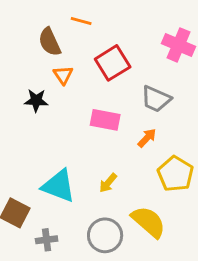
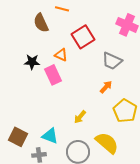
orange triangle: (63, 75) -> (61, 55), moved, turned -32
pink rectangle: (105, 120) -> (53, 75), moved, turned 54
cyan triangle: (59, 186) -> (50, 136), moved, size x0.7

